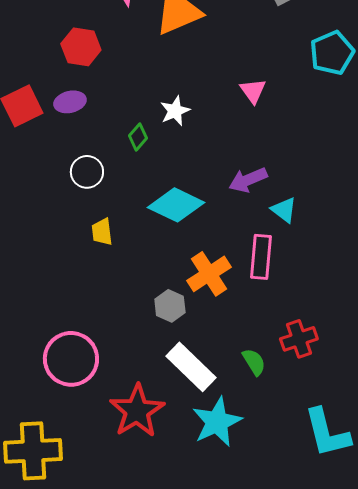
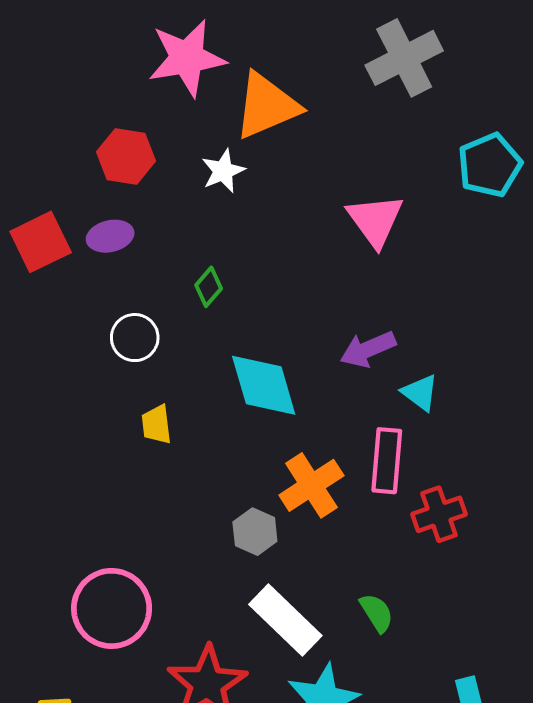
pink triangle: (253, 91) -> (375, 220), size x1.5
white star: (175, 111) -> (223, 171), moved
cyan diamond: (176, 205) -> (264, 385), turned 48
red cross: (299, 339) -> (439, 514), moved

